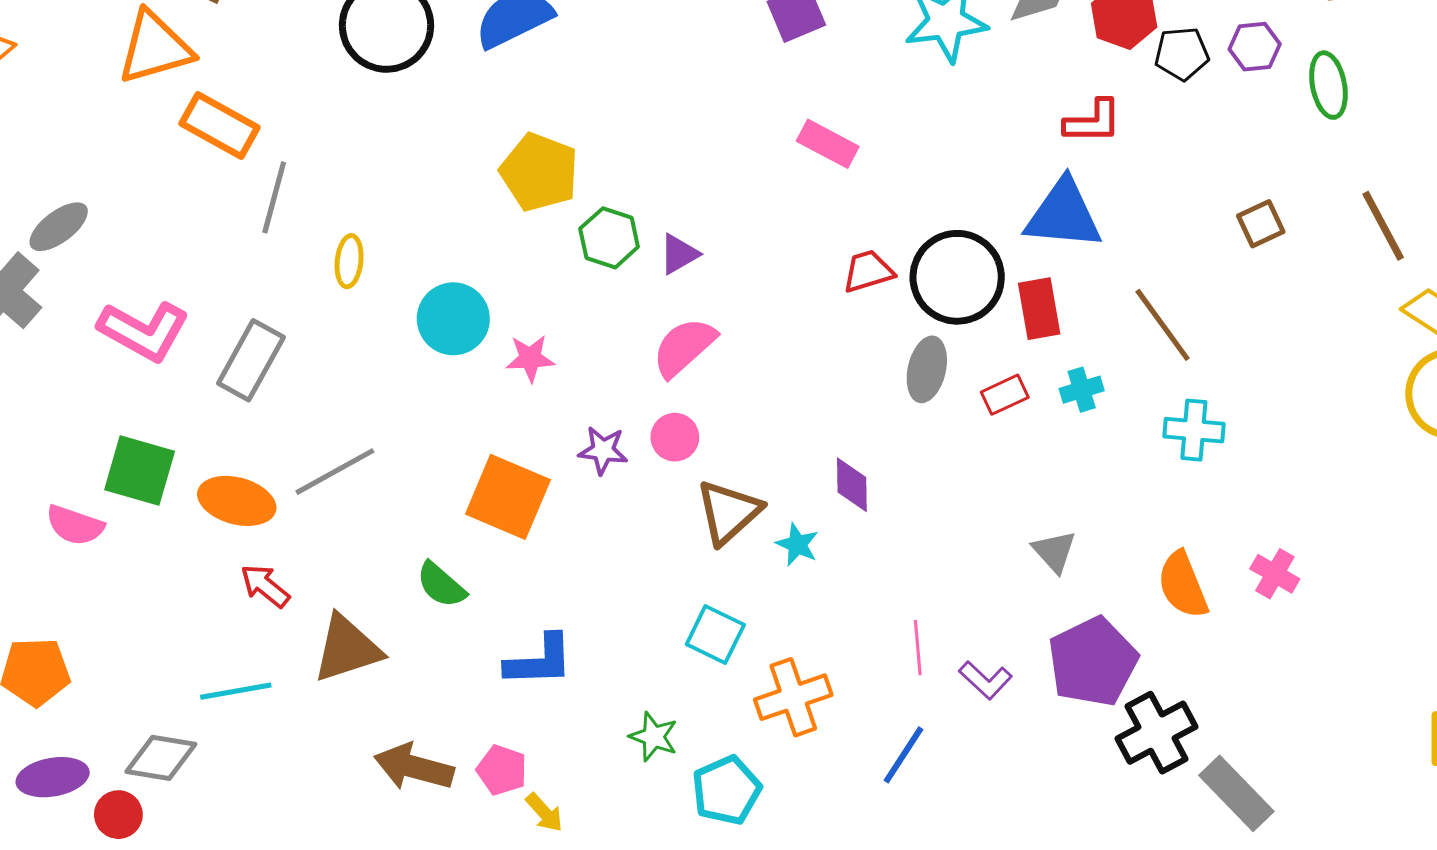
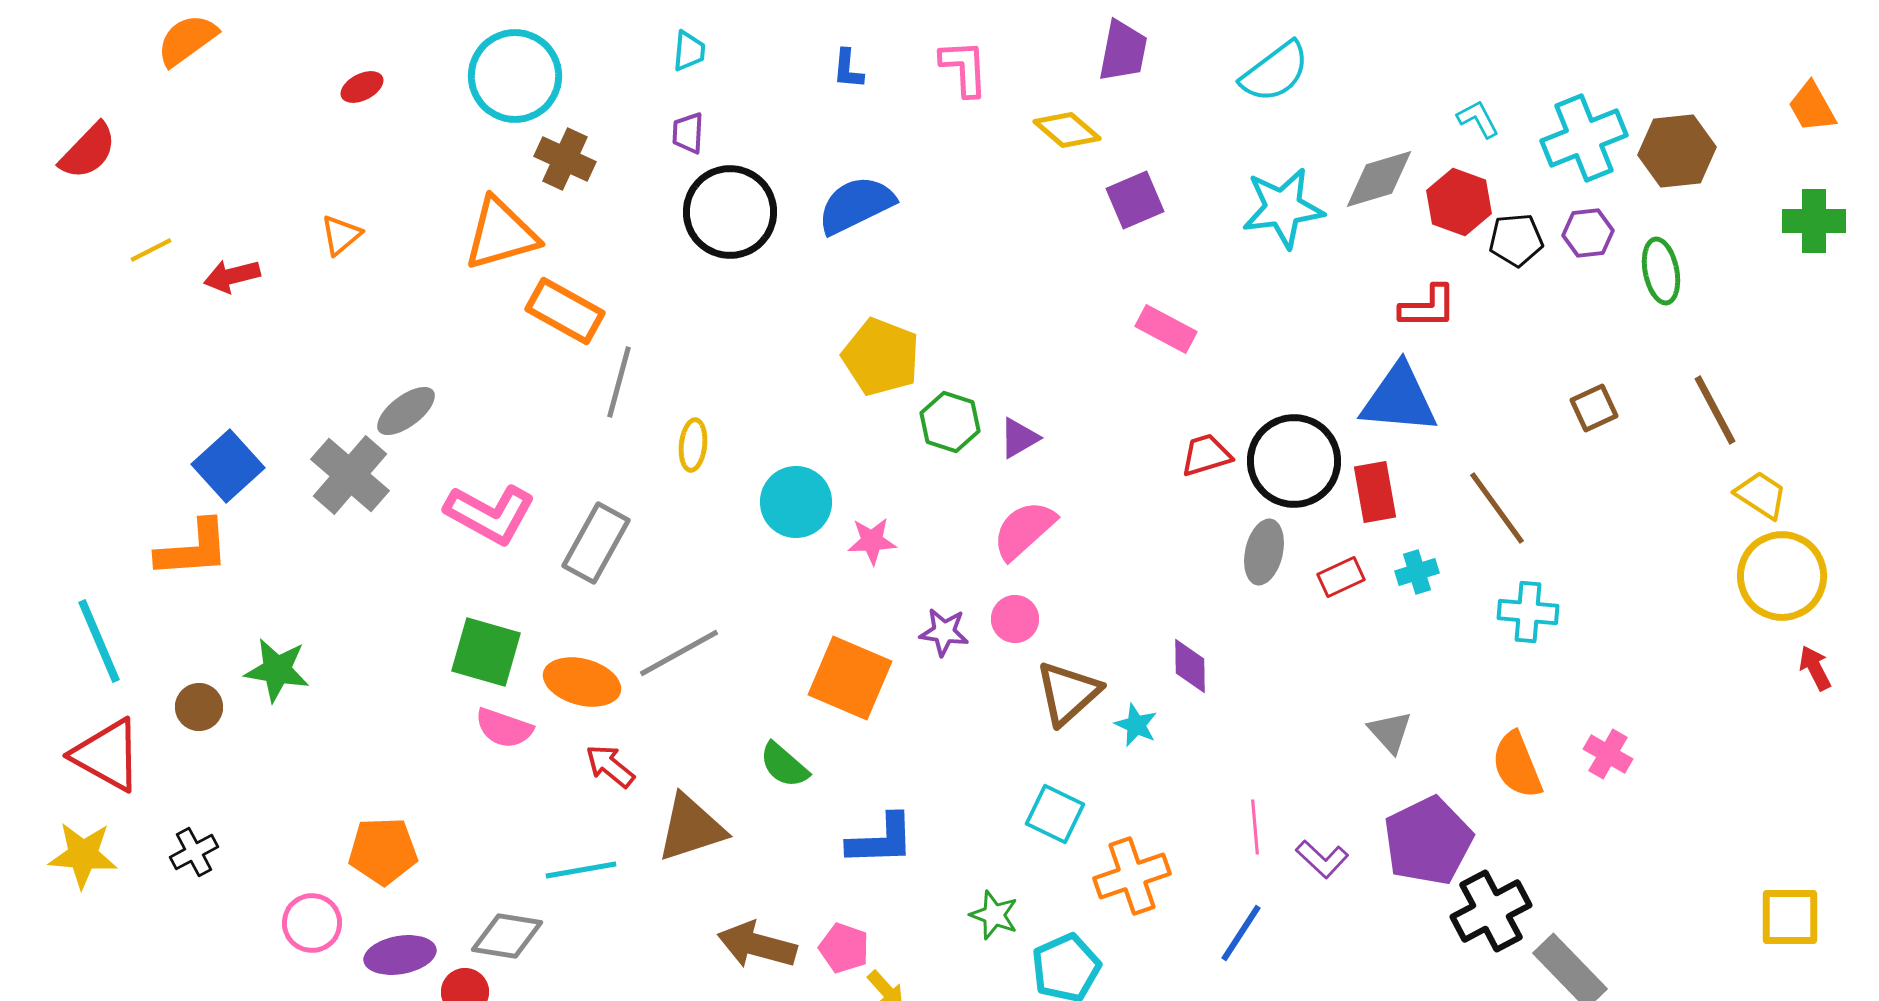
pink semicircle: (75, 525) -> (504, 728), moved

